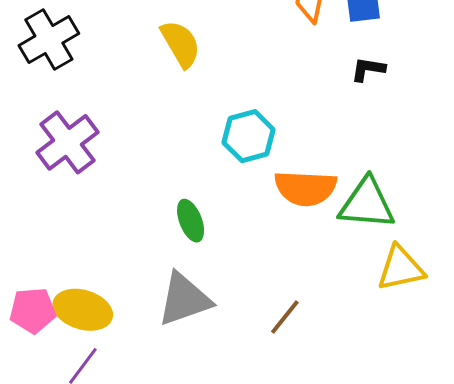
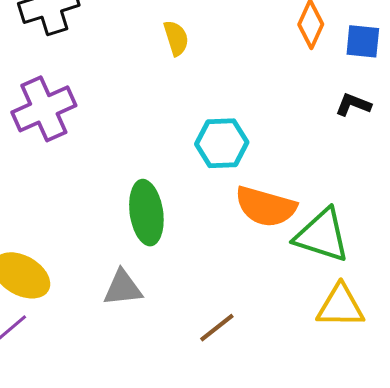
yellow semicircle: (181, 44) -> (176, 38), size x0.7
green ellipse: (191, 221) -> (146, 213), size x1.5
gray triangle: (184, 299) -> (123, 288), size x0.7

